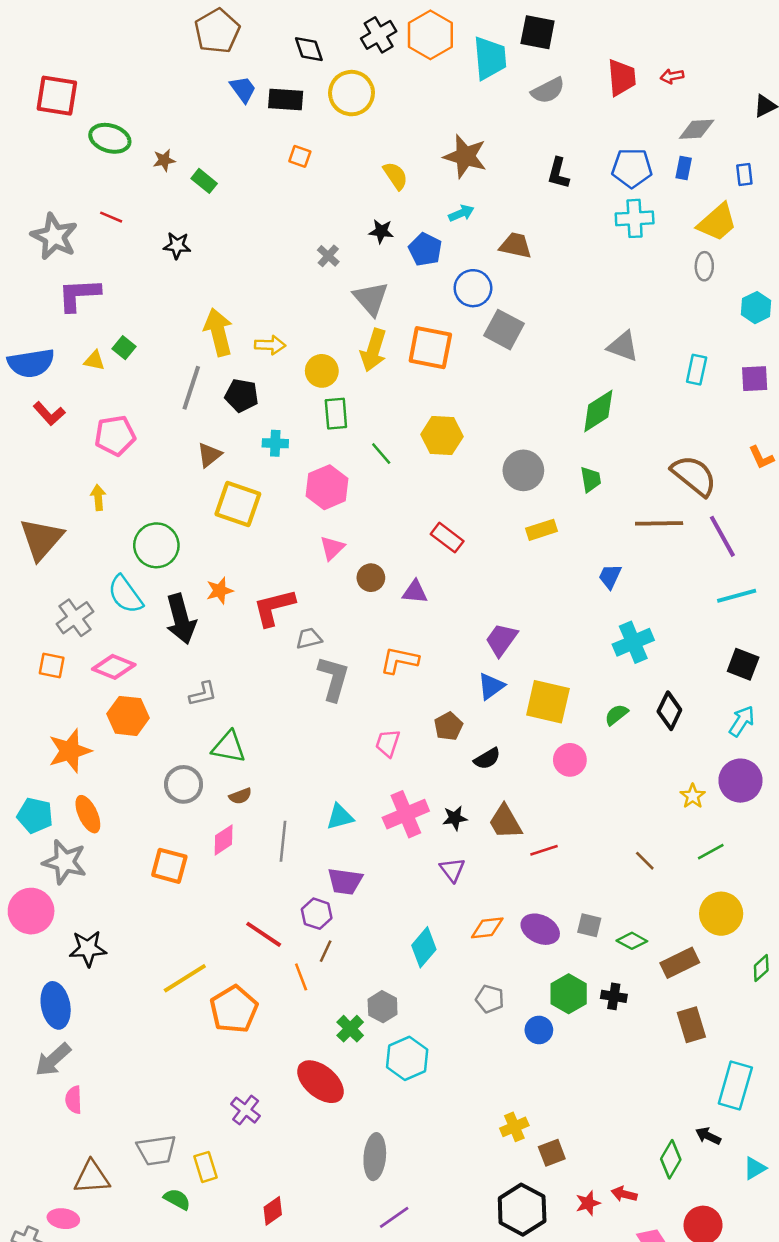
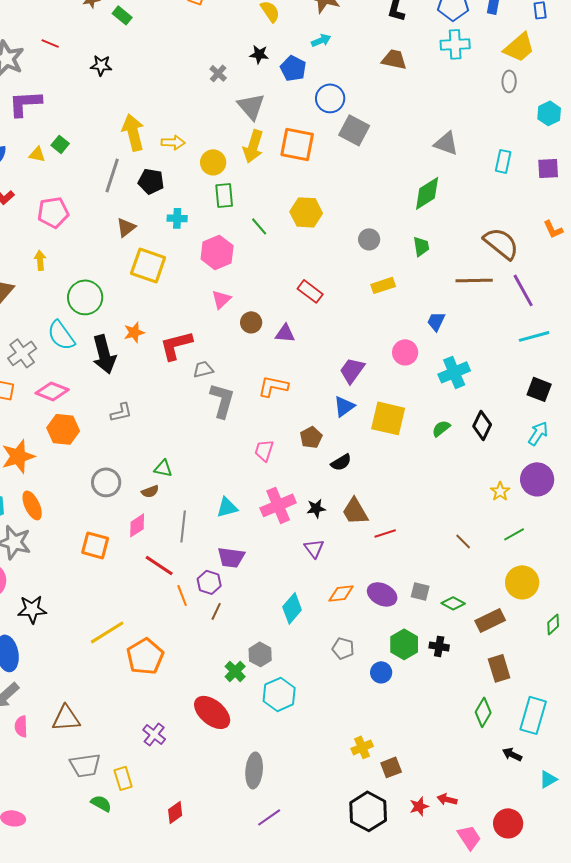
brown trapezoid: (516, 246) -> (394, 59), moved
gray circle: (523, 470) -> (369, 239), size x0.7
green triangle: (229, 747) -> (163, 468), moved, size x0.7
pink circle: (570, 760) -> (405, 352), moved
red line: (264, 934) -> (159, 565), moved
orange line: (301, 977) -> (182, 595), moved
green diamond: (671, 1159) -> (483, 712), moved
brown triangle: (92, 1177) -> (66, 718), moved

